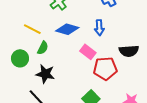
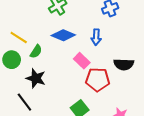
yellow line: (32, 29) -> (19, 38), moved

